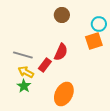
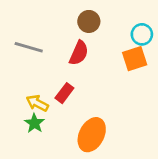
red semicircle: (61, 52) -> (79, 53), moved
gray line: (23, 55) -> (29, 47), moved

